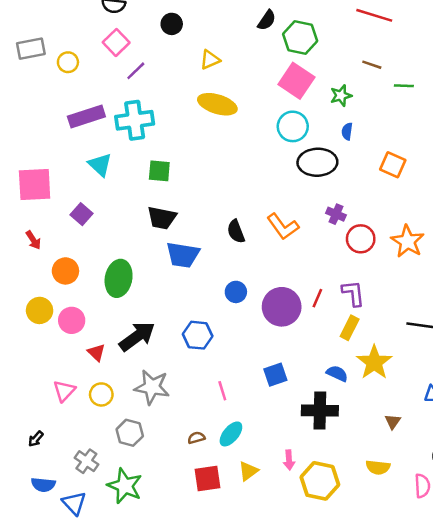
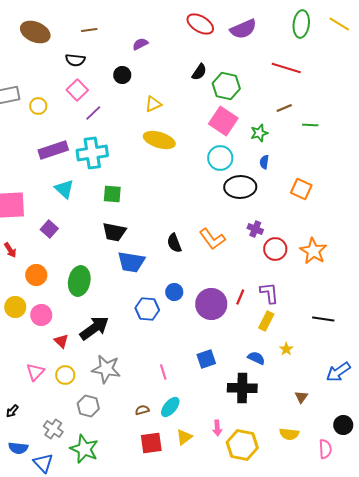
brown line: (372, 65) -> (284, 108), turned -42
blue hexagon: (198, 335) -> (147, 309), moved
yellow star: (374, 362) -> (286, 349), size x0.5

